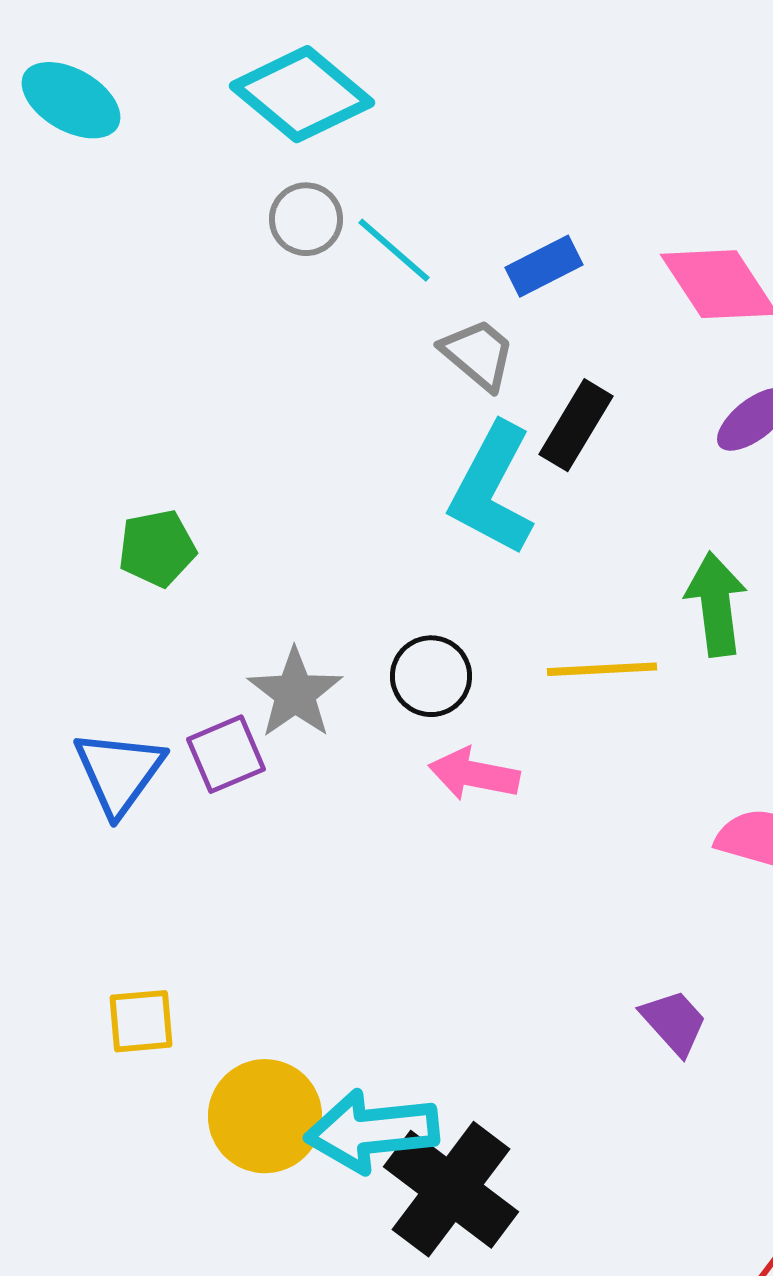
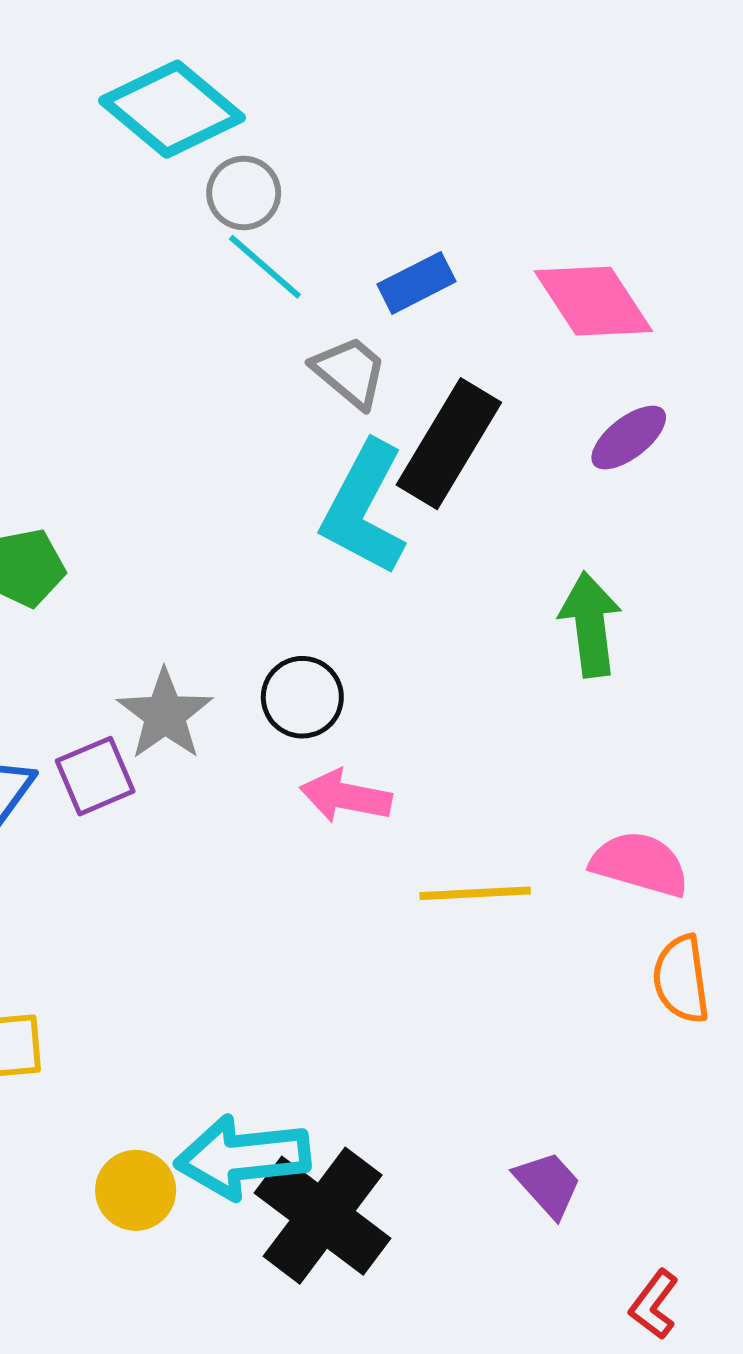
gray circle: (306, 219) -> (244, 193), moved
black rectangle: (576, 425) -> (449, 444), size x1.4
yellow line: (602, 669) -> (475, 893), moved
purple trapezoid: (674, 1022) -> (548, 1184), moved
yellow circle: (265, 1116) -> (136, 1190), moved, size x0.7

